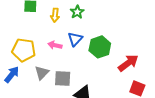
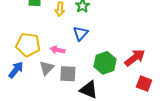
pink arrow: (55, 45) -> (57, 50), moved
green hexagon: (100, 47) -> (105, 63), moved

